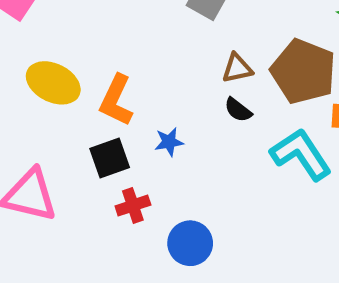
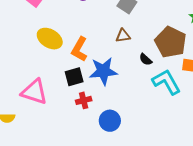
brown triangle: (237, 68) -> (123, 36), moved
black semicircle: (238, 110) -> (146, 59), moved
blue star: (169, 142) -> (103, 71), size x2.0

